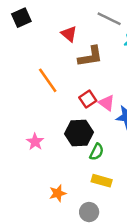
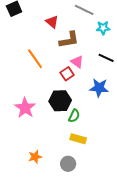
pink triangle: (107, 103) -> (77, 62), moved
pink star: (35, 142) -> (25, 108), size x1.5
orange star: (58, 193) -> (35, 157), moved

